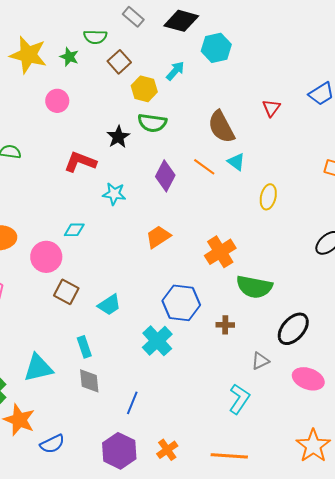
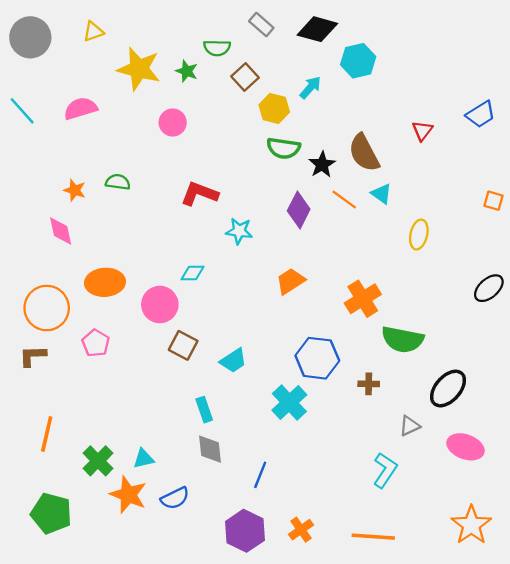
black star: (118, 137) -> (322, 165), moved
cyan triangle: (38, 368) -> (143, 459), moved, size x0.6
blue semicircle: (52, 444) -> (175, 498), moved

